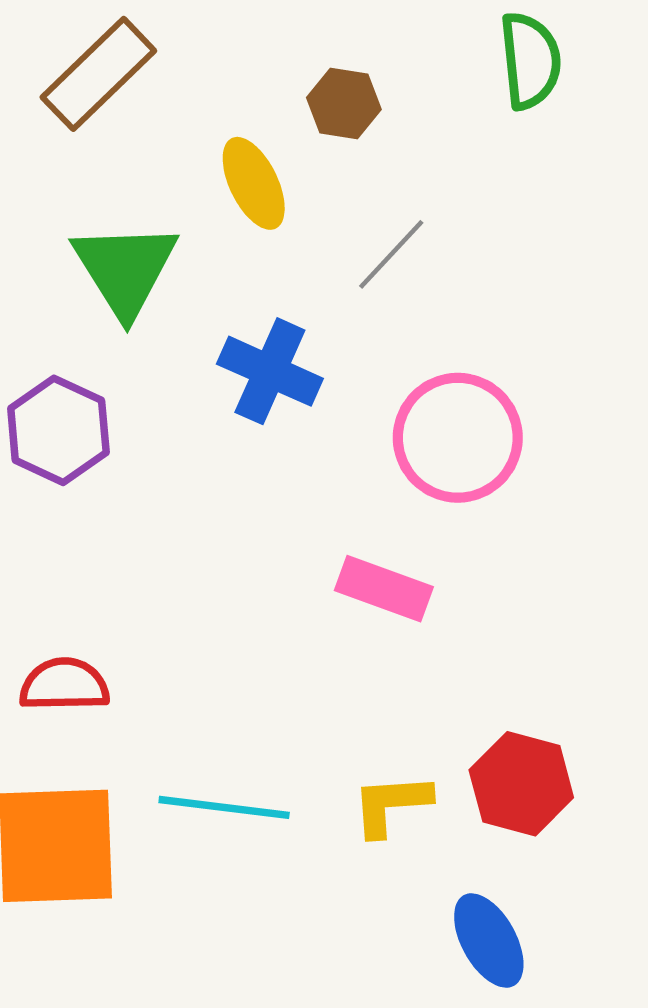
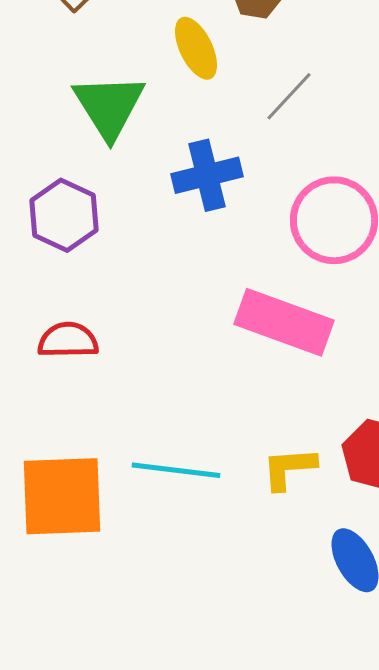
blue cross: (270, 371) -> (207, 175), turned -38
pink rectangle: (384, 589) -> (284, 322), size x1.5
red semicircle: (64, 685) -> (68, 340), moved

